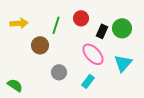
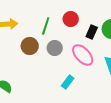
gray circle: (59, 72) -> (55, 48), moved
cyan rectangle: (88, 81) -> (68, 82), moved

